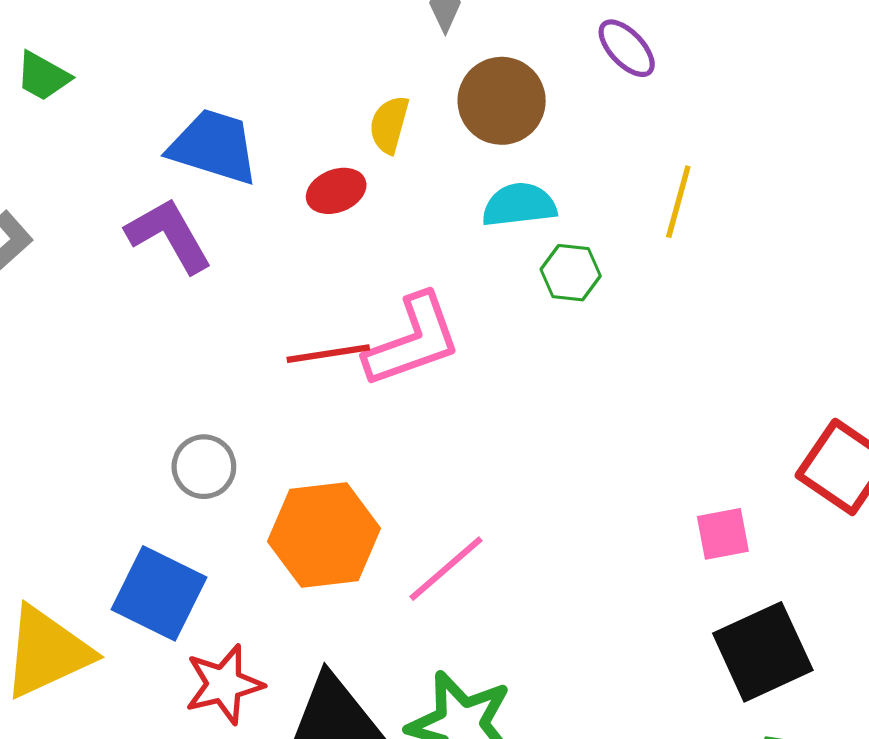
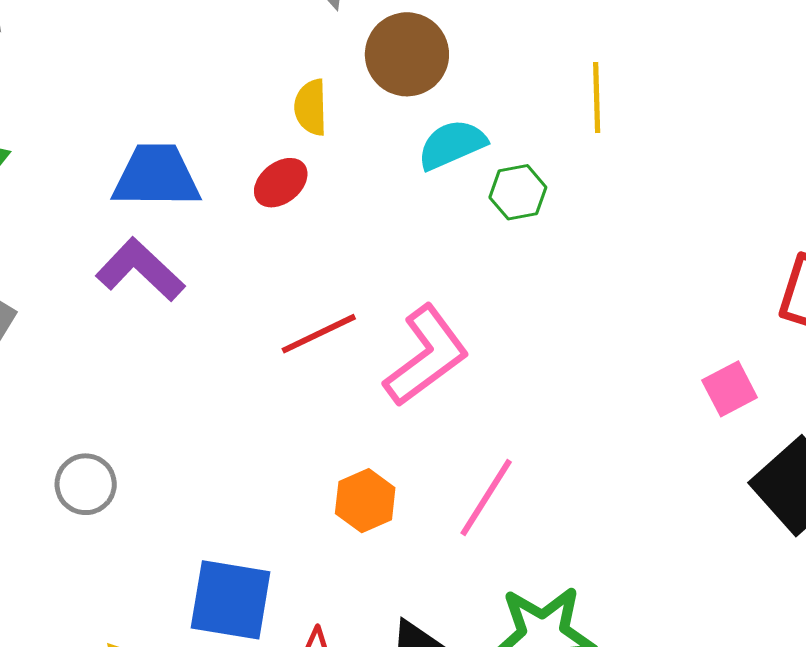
pink L-shape: (413, 341) -> (426, 356), moved
gray circle: (204, 467) -> (86, 484), moved
orange hexagon: (324, 535) -> (365, 501), size x0.6

